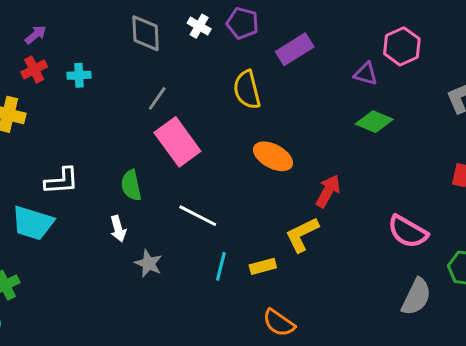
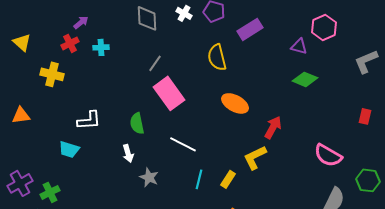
purple arrow: (36, 35) -> (81, 22), moved
cyan trapezoid: (33, 223) -> (69, 149), size x0.7
yellow rectangle: (263, 266) -> (228, 179), turned -42

